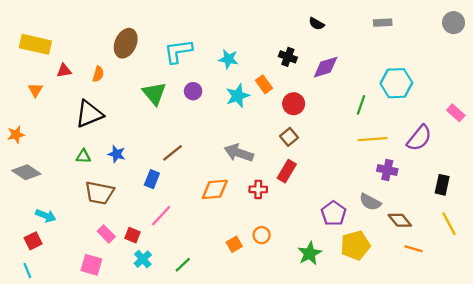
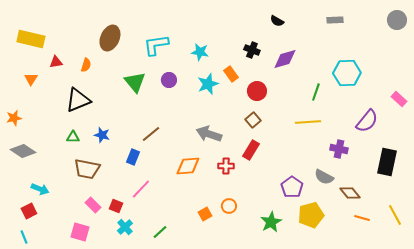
yellow line: (372, 139) -> (308, 122), moved
black rectangle: (442, 185) -> (387, 162), size x1.5
yellow line: (449, 224) -> (395, 215), moved

